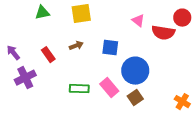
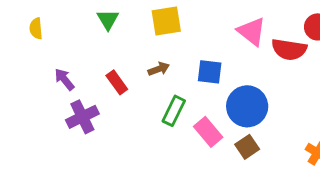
green triangle: (42, 13) -> (108, 19), turned -49
pink triangle: (138, 21) -> (252, 31), size x1.5
green rectangle: (79, 89) -> (174, 111), moved, turned -66

